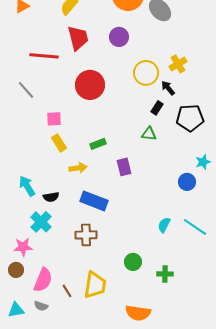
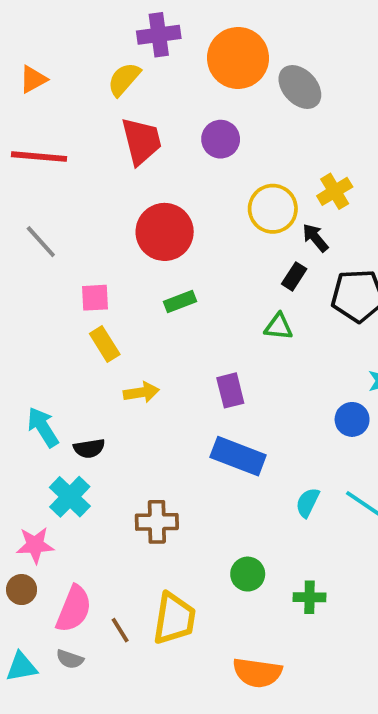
red line: (44, 56) -> (39, 157), moved
green rectangle: (98, 144) -> (180, 302), moved
blue rectangle: (94, 201) -> (238, 456), moved

